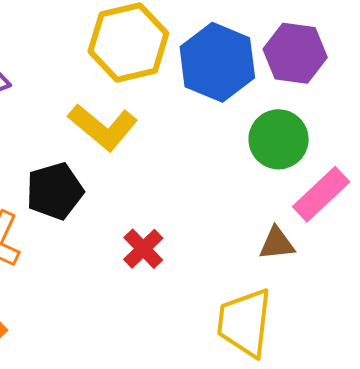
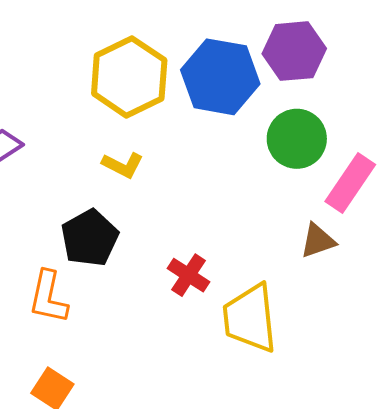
yellow L-shape: (103, 127) -> (123, 165), size x0.6
yellow trapezoid: (245, 323) -> (250, 318), moved

